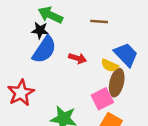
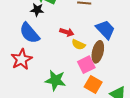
blue semicircle: (44, 50) -> (29, 33), moved, turned 105
yellow semicircle: (110, 65) -> (79, 45), moved

